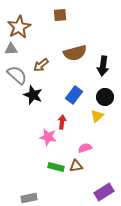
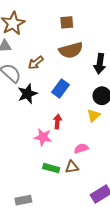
brown square: (60, 15) -> (67, 22), moved
black star: (33, 95) -> (27, 94), turned 30
blue rectangle: (74, 95) -> (61, 89), moved

